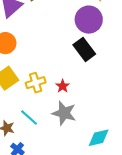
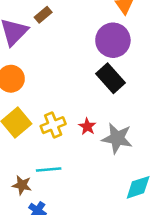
gray star: (64, 113) -> (117, 138), moved
cyan line: (29, 117) -> (49, 169), turned -42

